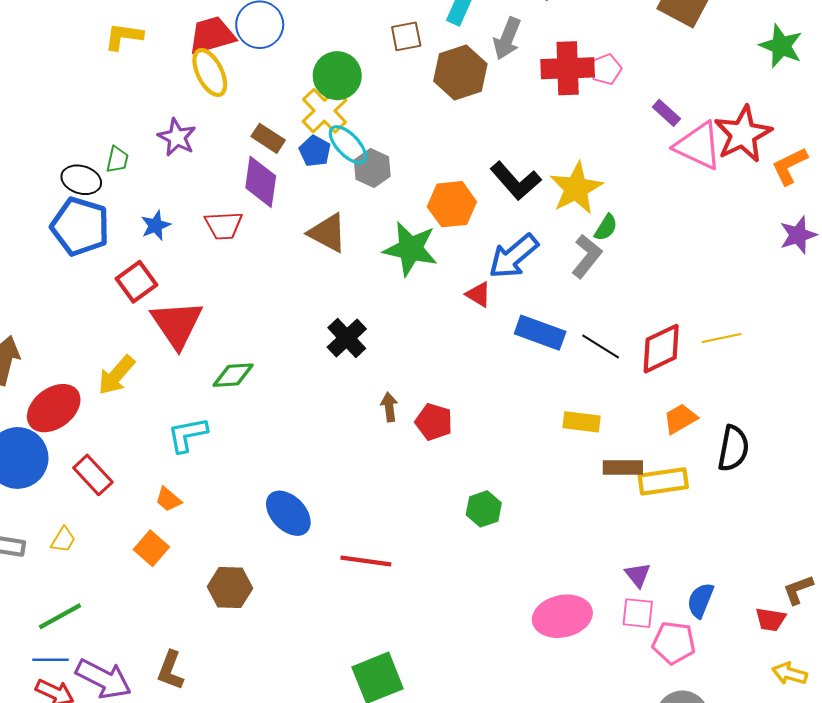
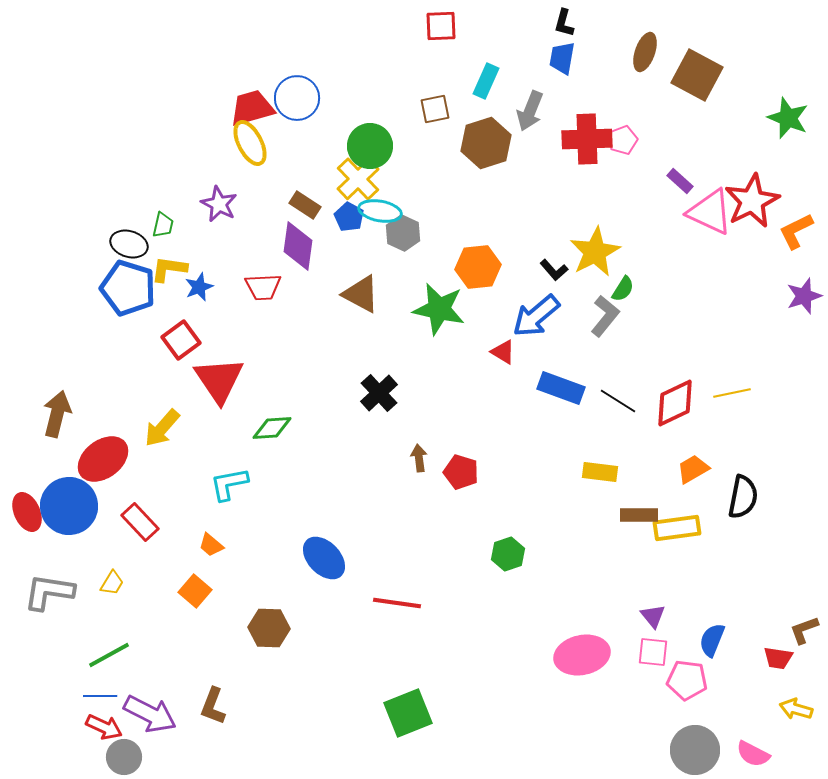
yellow L-shape: (124, 36) -> (169, 269), moved
cyan ellipse: (348, 145) -> (380, 211), turned -36
black L-shape: (516, 181) -> (554, 270), moved, size x0.6

